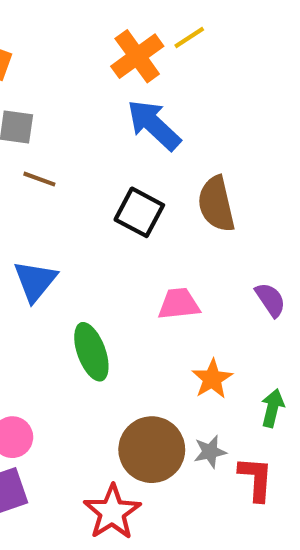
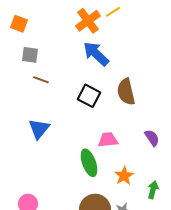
green ellipse: (91, 352) -> (89, 163), moved

